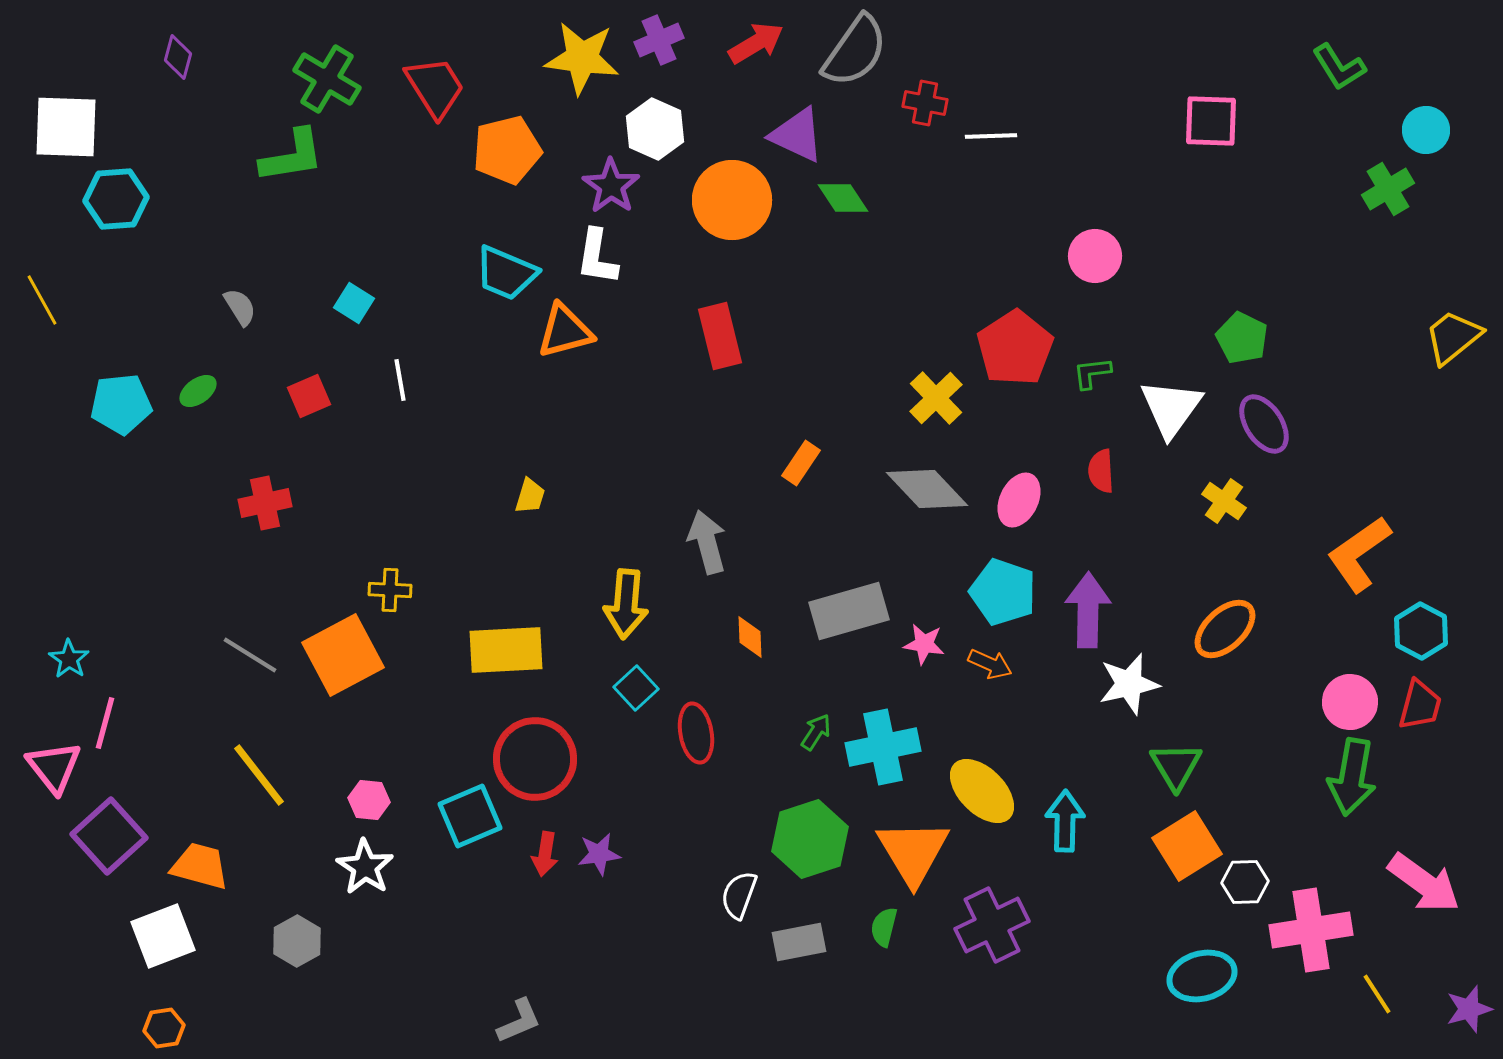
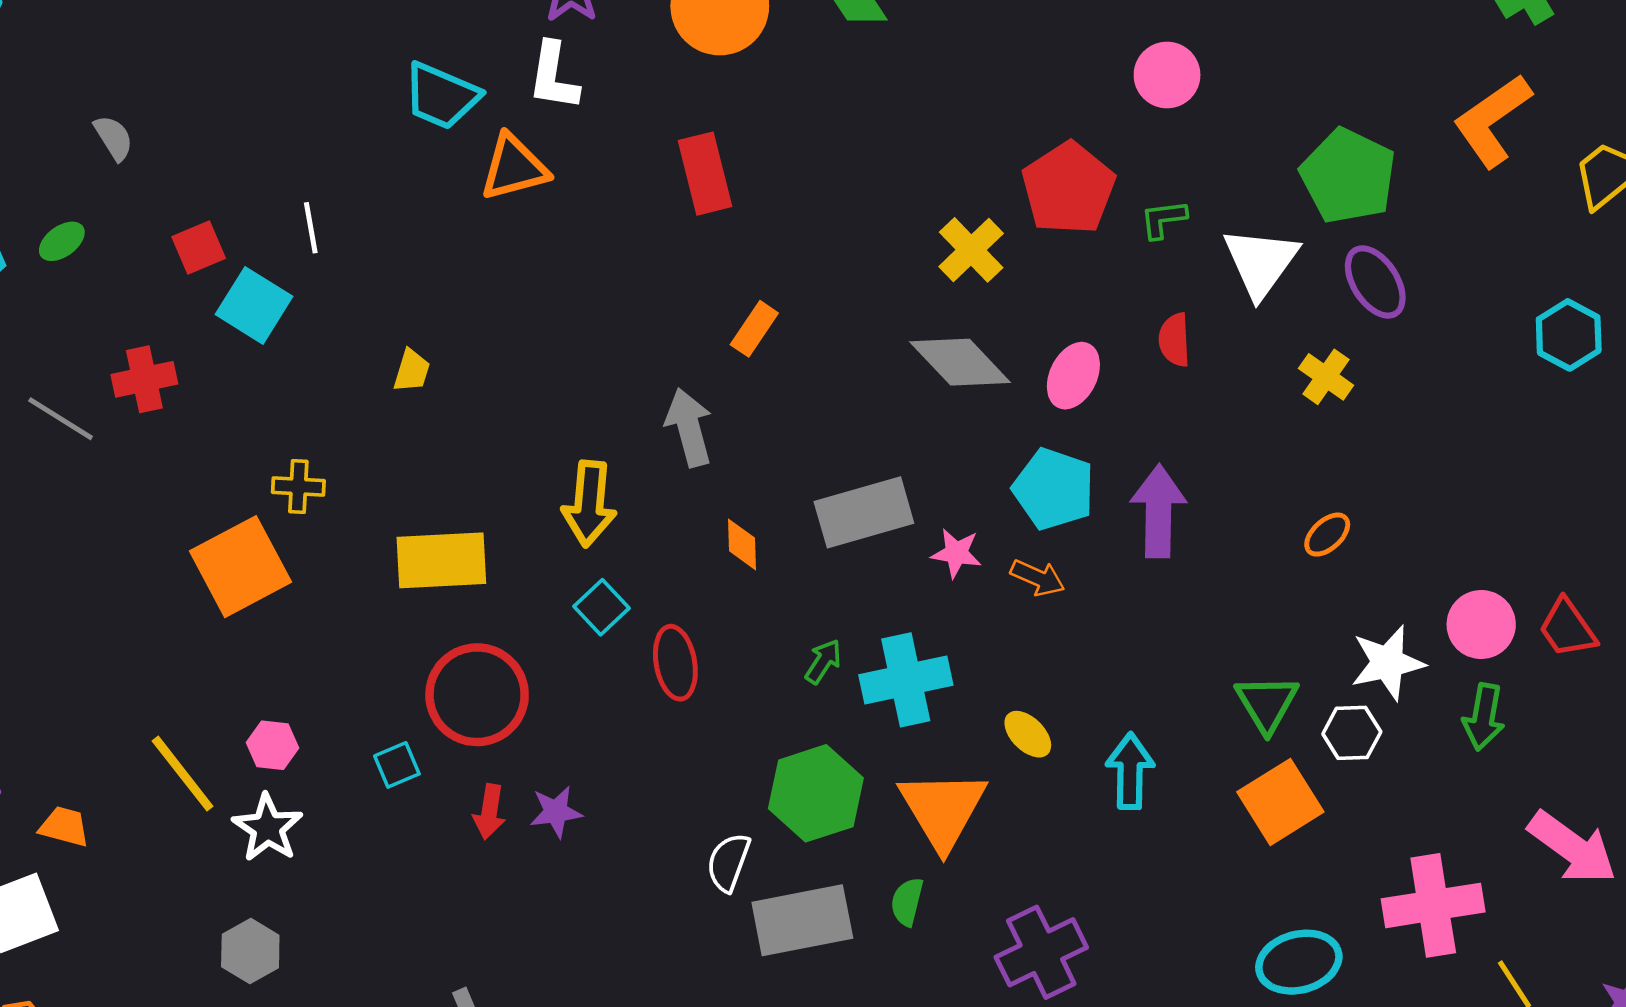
cyan square: (354, 303) -> (254, 305), moved, size x1.5
green pentagon: (1242, 338) -> (1348, 176), size x1.5
orange rectangle: (801, 463) -> (754, 329), moved
yellow trapezoid: (530, 496) -> (412, 371), moved
orange L-shape: (1359, 554) -> (1492, 121), moved
orange ellipse: (1225, 629) -> (1327, 535), size x0.6
cyan hexagon: (1421, 631) -> (1569, 335), moved
gray line: (250, 655) -> (61, 419), moved
white star: (1129, 684) -> (1388, 663), moved
red trapezoid: (1420, 705) -> (1567, 628), turned 130
yellow line: (259, 775) -> (183, 774), moved
green arrow: (1352, 777) -> (1484, 717), size x0.7
yellow ellipse: (982, 791) -> (1028, 734), size x0.6
cyan square: (470, 816) -> (397, 765), size x0.6
orange trapezoid: (200, 866) -> (64, 827), size x0.7
white hexagon: (1245, 882) -> (1352, 733), moved
purple cross: (992, 925) -> (1041, 952), moved
gray hexagon: (297, 941) -> (250, 951), moved
gray rectangle: (799, 942) -> (802, 920), size x1.5

